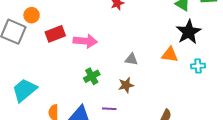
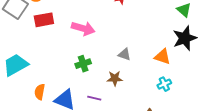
red rectangle: (55, 34) -> (44, 20), moved
cyan cross: (198, 66) -> (164, 84), moved, turned -32

